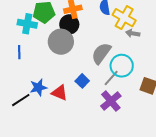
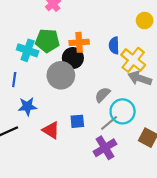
gray arrow: (133, 33) -> (140, 78), size x1.5
gray semicircle: (101, 53) -> (103, 95), size x0.7
blue square: (82, 81) -> (77, 121), turned 32
blue star: (38, 87) -> (27, 106), moved

